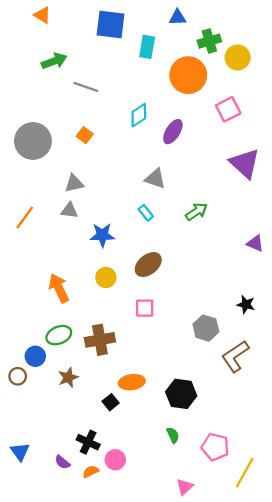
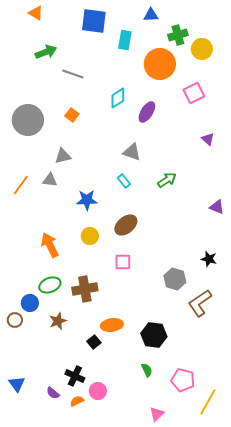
purple triangle: (245, 163) -> (208, 139), size x0.5
gray triangle: (69, 210) -> (50, 180), moved

